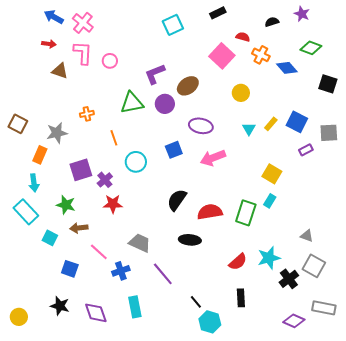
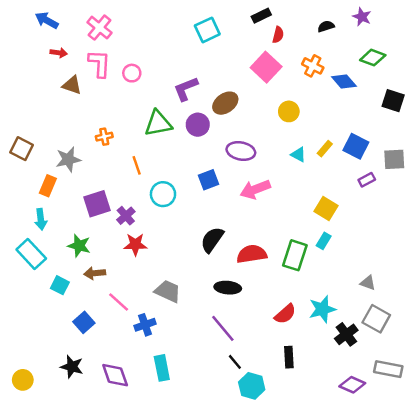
blue arrow: (54, 17) -> (47, 20), moved
red semicircle: (243, 37) -> (278, 35), moved, turned 88
cyan triangle: (249, 129) -> (298, 155), turned -32
blue square: (70, 269) -> (84, 322), turned 30
purple line: (163, 274) -> (223, 328), moved

